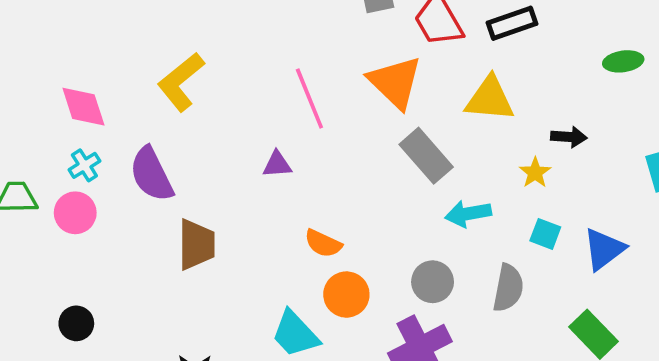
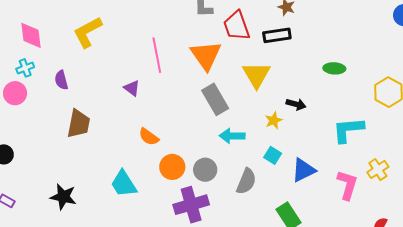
yellow triangle: (490, 99) -> (256, 75), turned 44
purple triangle: (277, 164) -> (132, 88), turned 30
purple semicircle: (151, 174) -> (61, 80), size x0.6
orange circle: (346, 295) -> (172, 167), moved

